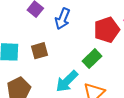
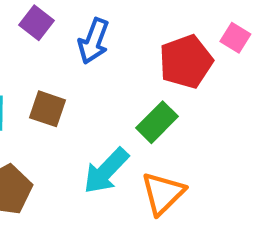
brown square: (39, 51) -> (48, 109), turned 36

